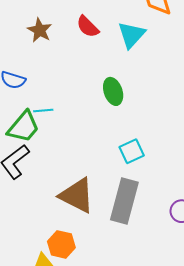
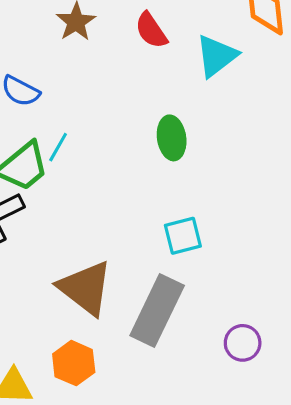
cyan line: (43, 111) -> (58, 147), turned -66
orange hexagon: (61, 244) -> (74, 363), moved

